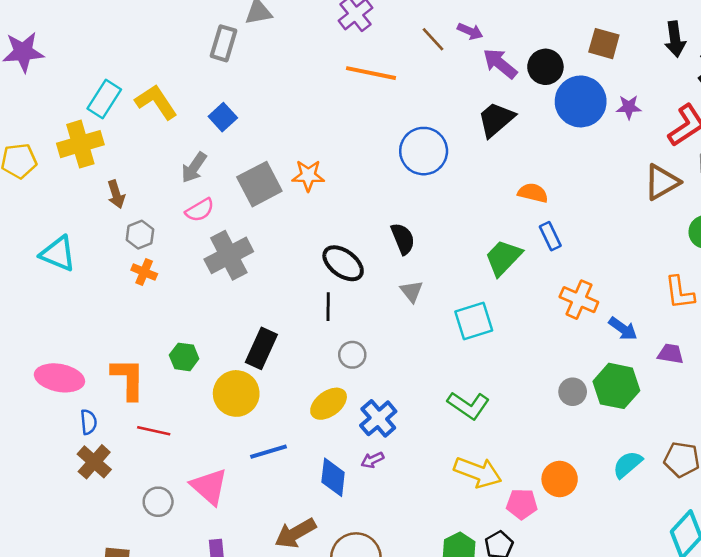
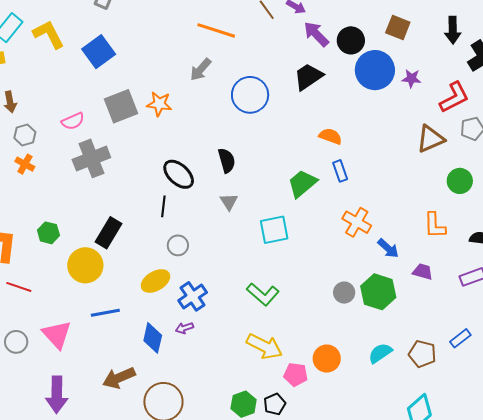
blue square: (223, 117) -> (99, 52), size x1.5
gray arrow: (194, 168) -> (201, 70), moved

